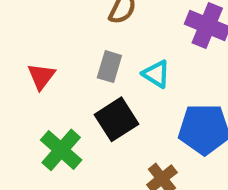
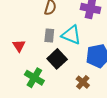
cyan triangle: (156, 74) -> (71, 35), size x1.5

